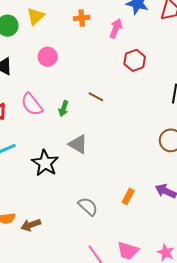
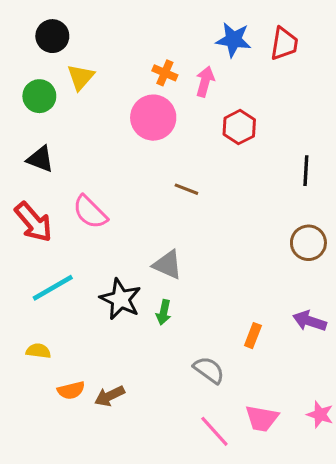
orange cross: (82, 18) -> (165, 73), moved, turned 35
pink circle: (48, 57) -> (153, 118), moved, size x1.5
green arrow: (64, 109) -> (164, 312), moved
gray semicircle: (88, 206) -> (209, 370), moved

